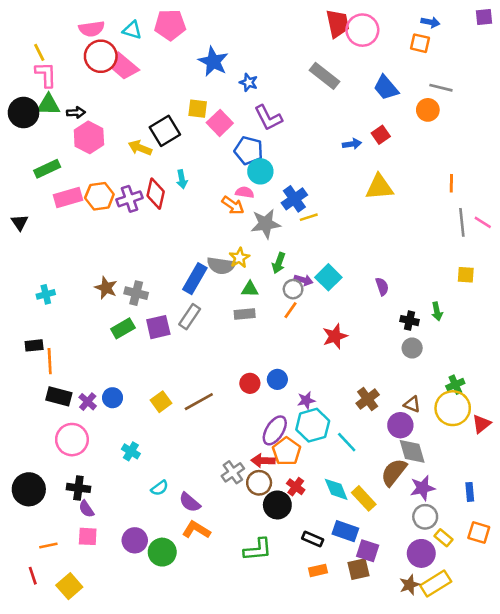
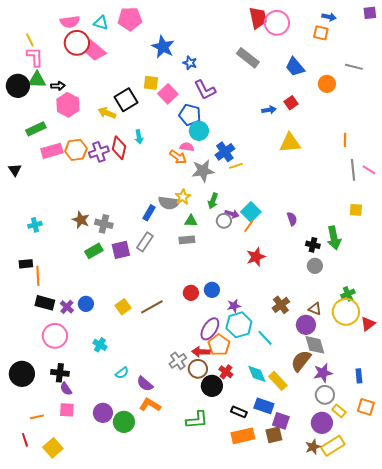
gray line: (441, 88) -> (354, 67), moved
blue rectangle: (195, 279) -> (149, 213), size x0.7
orange line: (290, 310) -> (249, 226), moved
green arrow: (437, 311) -> (334, 238), size x1.6
orange rectangle: (318, 570) -> (243, 436), size x1.6

